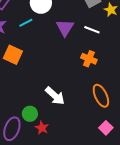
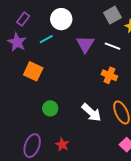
white arrow: (55, 96) -> (91, 112), moved
green circle: (30, 114) -> (50, 108), moved

